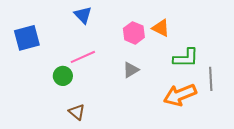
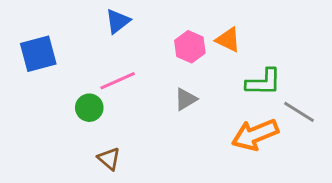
blue triangle: (83, 15) -> (118, 21), turned 36
gray line: (211, 79) -> (299, 112), turned -55

